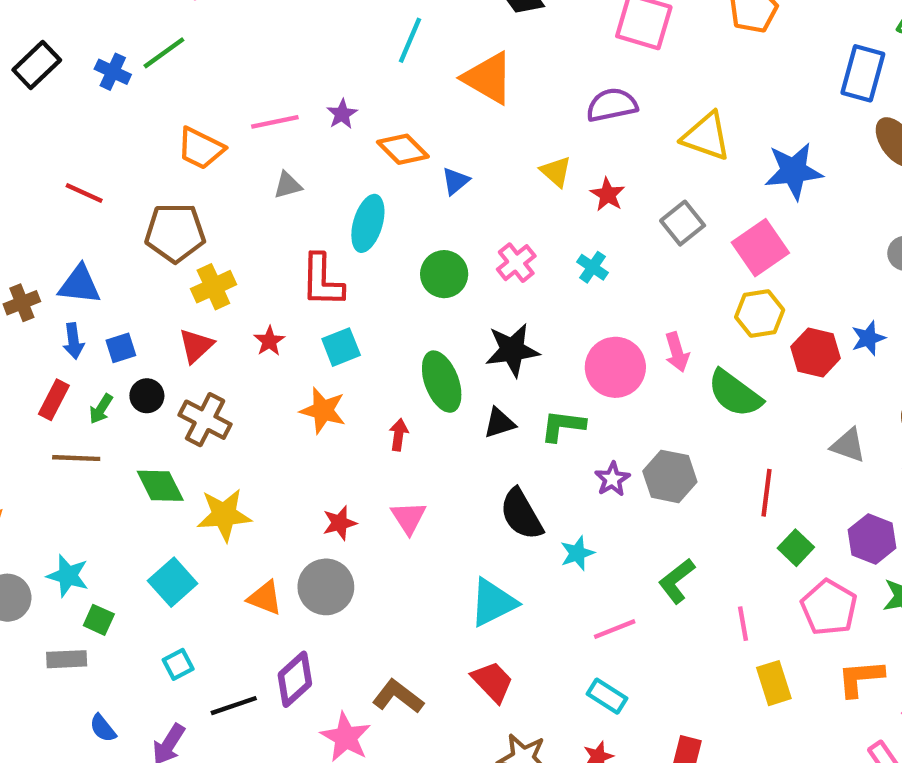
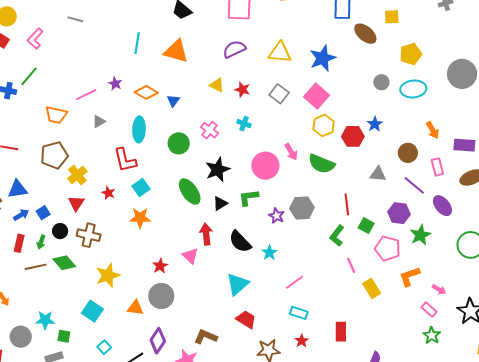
blue arrow: (73, 341) -> (21, 215), turned -98
red arrow: (399, 435) -> (206, 234), moved, size x1.5
green diamond: (160, 486) -> (64, 263), moved
green L-shape: (677, 581) -> (337, 236), moved

